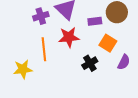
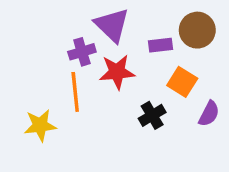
purple cross: (41, 16) -> (82, 52), moved

